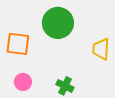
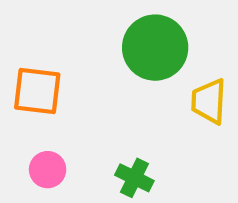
green circle: (58, 23) -> (155, 48), moved

